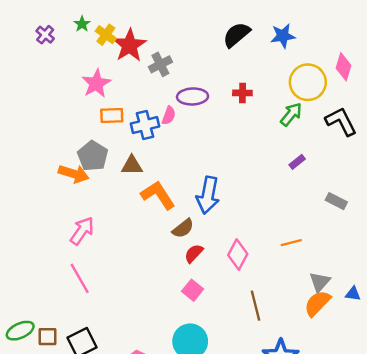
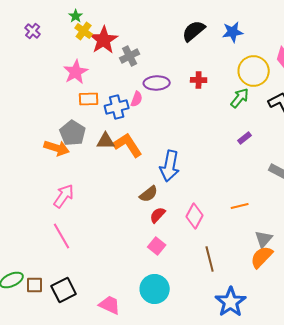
green star: (82, 24) -> (76, 16), moved
orange L-shape: (158, 195) -> (128, 145), moved

